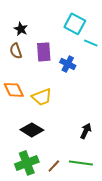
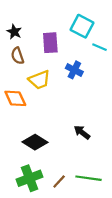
black star: (21, 29) -> (14, 32), moved
purple rectangle: (44, 52) -> (50, 43), moved
yellow trapezoid: (42, 97) -> (39, 80), moved
black arrow: (86, 131) -> (82, 132), moved, turned -77

